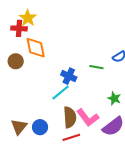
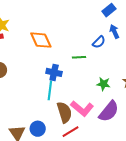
orange diamond: (36, 48) -> (41, 40), moved
cyan line: (61, 93) -> (50, 90), turned -30

